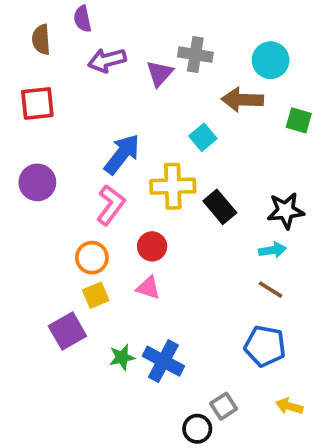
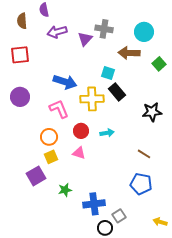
green square: (299, 120) -> (159, 64), turned 32
cyan square: (203, 137) -> (108, 73), turned -32
blue arrow: (122, 154) -> (65, 82), turned 70
pink L-shape: (111, 205) -> (59, 109), turned -60
black rectangle: (220, 207) -> (117, 92), moved
cyan arrow: (272, 250) -> (107, 133), moved
blue cross: (163, 361) -> (94, 204), moved, turned -35
yellow arrow: (289, 406) -> (160, 222), moved

